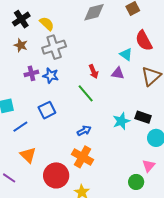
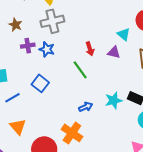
brown star: (21, 45) -> (15, 25), moved
blue square: (47, 110) -> (40, 83), turned -30
blue arrow: (84, 131) -> (86, 107), moved

